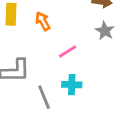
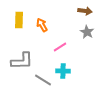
gray line: (44, 97) -> (43, 80), turned -36

